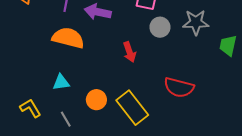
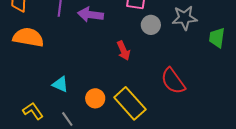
orange semicircle: (68, 38) -> (28, 37), moved
cyan triangle: (61, 82) -> (60, 84), turned 36
red semicircle: (179, 87) -> (173, 81), turned 44

